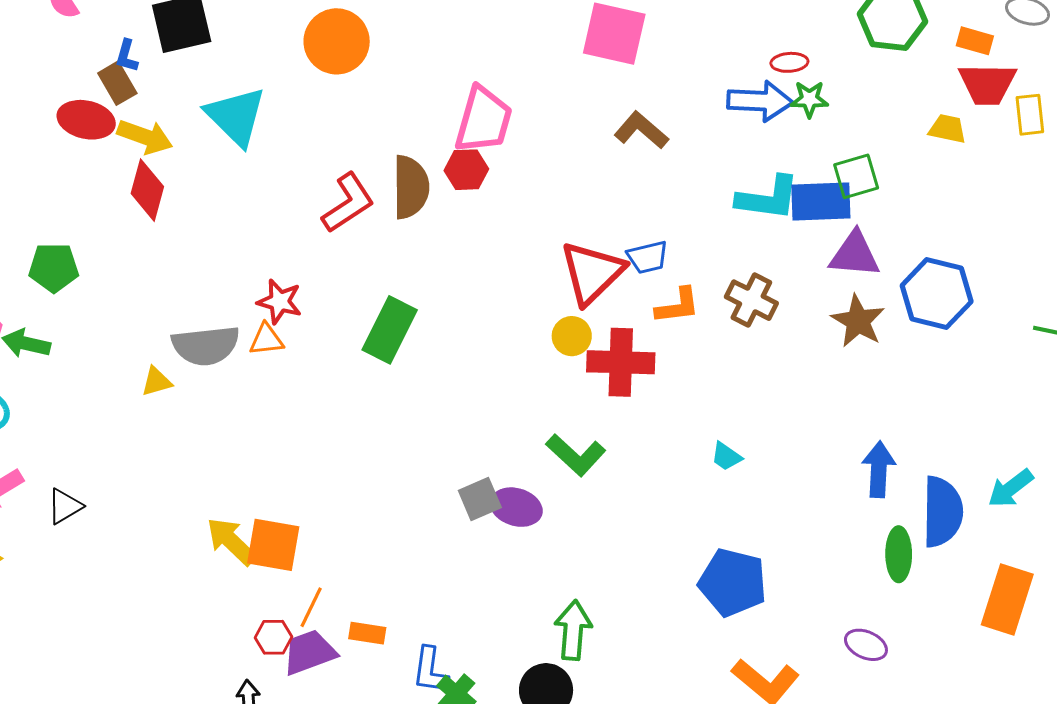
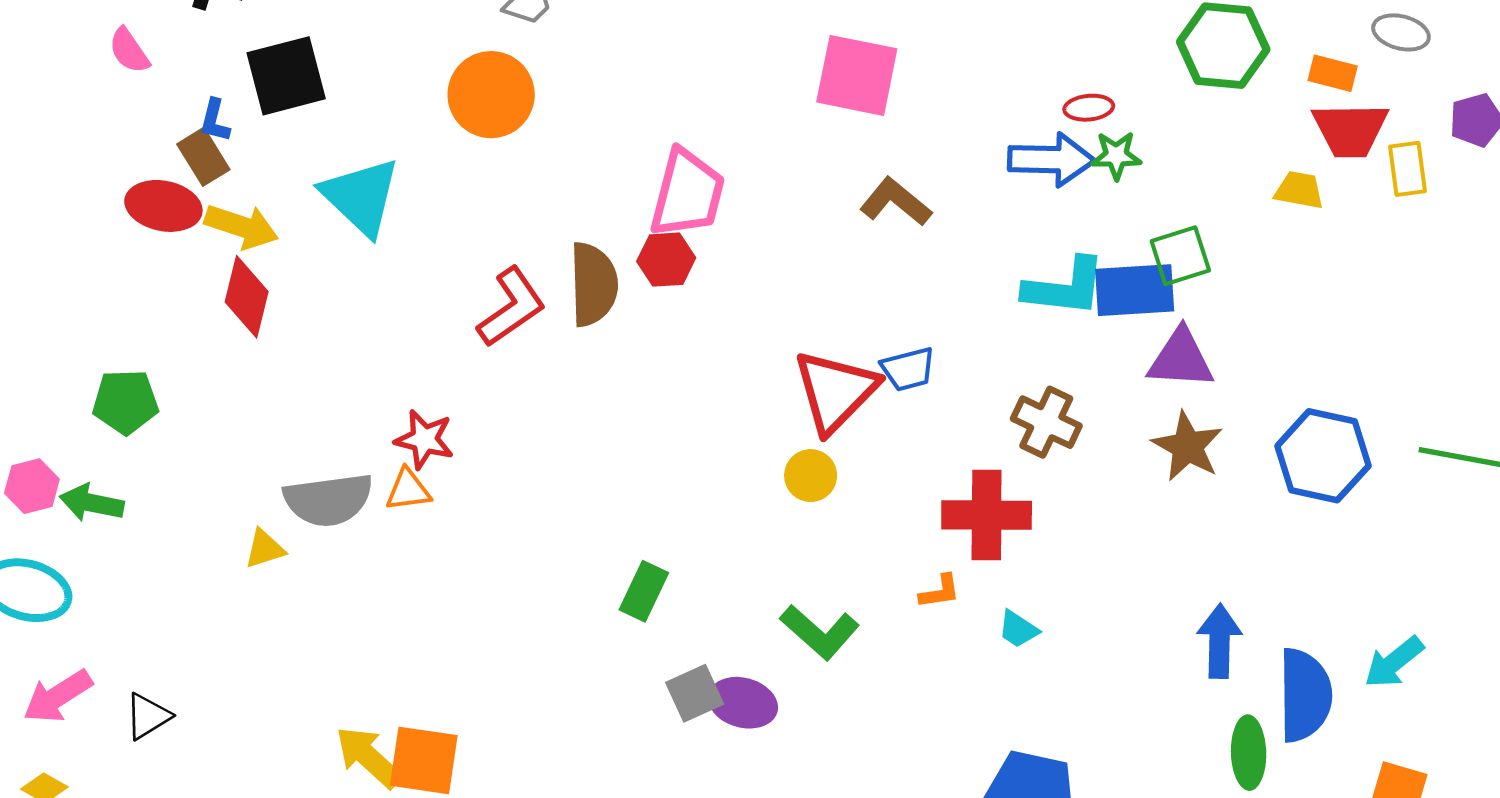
blue hexagon: (937, 293) -> (1323, 456), moved
orange L-shape: (678, 306) -> (940, 592), moved, size x0.7
green rectangle: (390, 330) -> (644, 591), moved, size x0.7
red cross: (621, 362) -> (987, 515), moved

